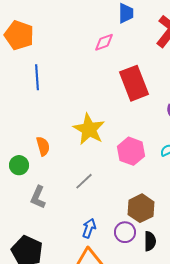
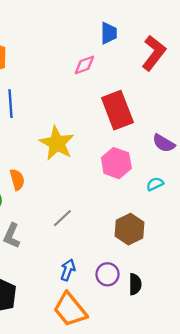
yellow star: (89, 129) -> (57, 143), moved
pink hexagon: (131, 151) -> (116, 163), moved
brown hexagon: (141, 208) -> (130, 229), moved

